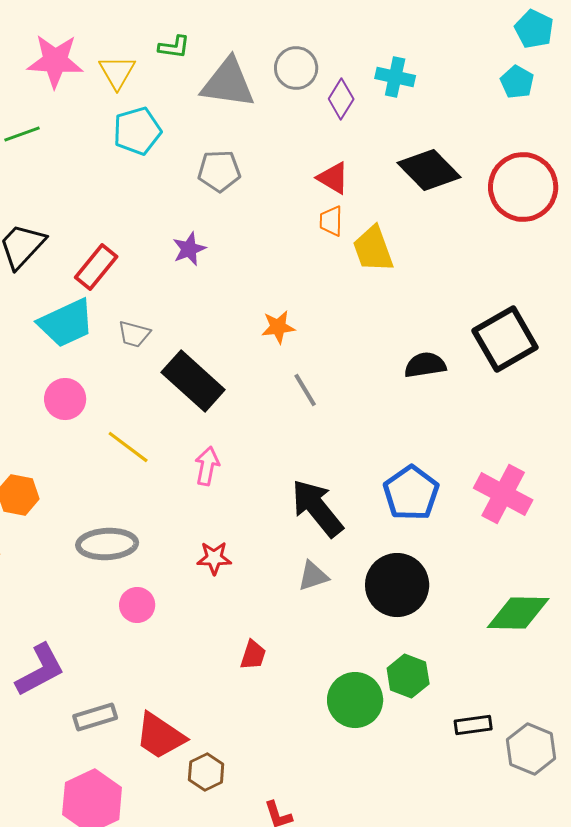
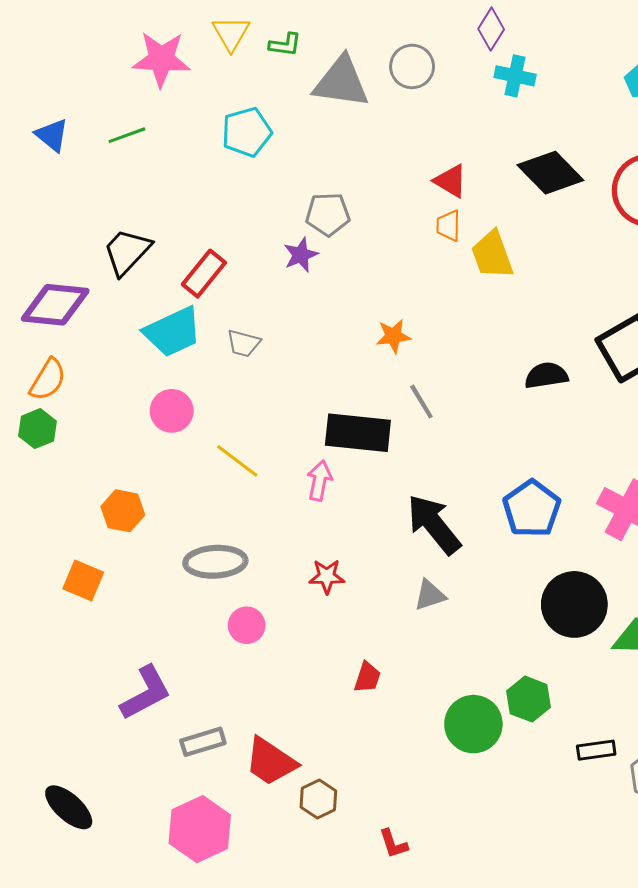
yellow triangle: (117, 72) -> (231, 33), moved
purple diamond: (341, 99) -> (491, 29), moved
gray pentagon: (219, 171) -> (328, 214), moved
black rectangle: (193, 381) -> (358, 433), moved, turned -36
black circle: (397, 585) -> (574, 604), moved

